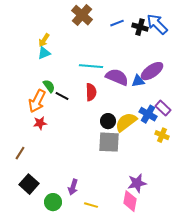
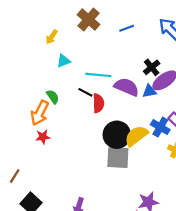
black cross: (140, 27) -> (152, 67), moved, turned 35
yellow arrow: (44, 40) -> (52, 37), moved
cyan triangle: (44, 53) -> (64, 61), moved
black line: (62, 96) -> (85, 92), moved
black circle: (108, 121) -> (117, 135), size x1.6
brown line: (20, 153) -> (15, 176), moved

